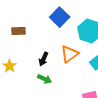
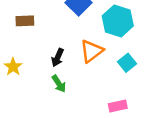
green arrow: (44, 79) -> (59, 84), turned 32

